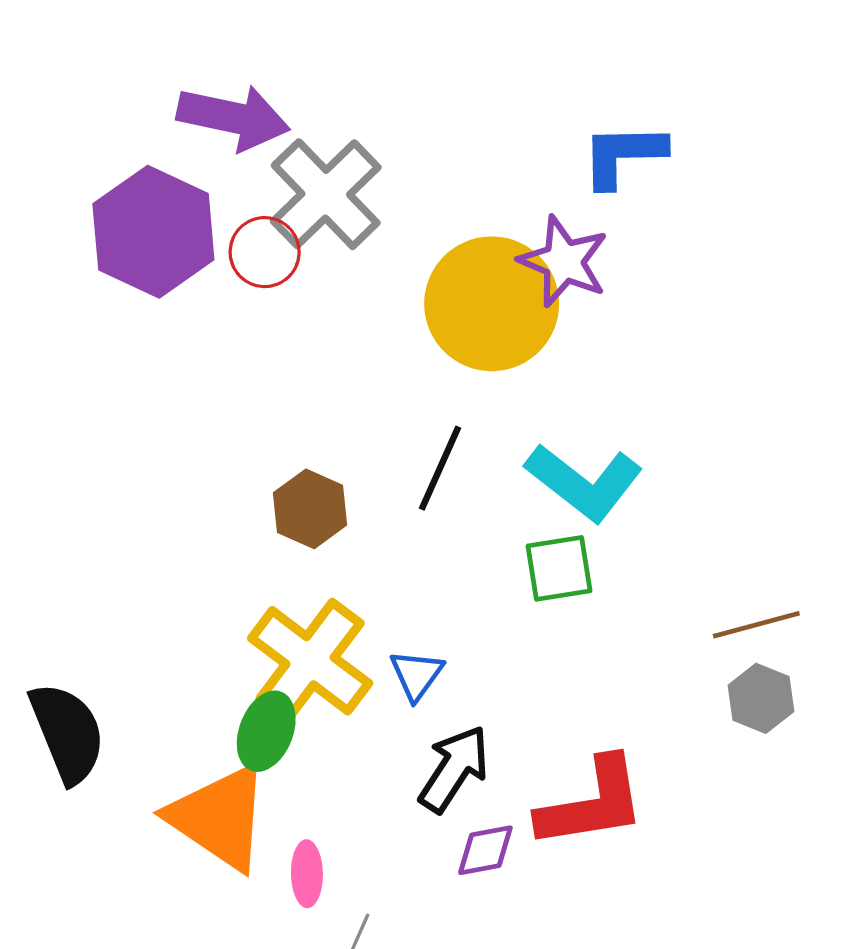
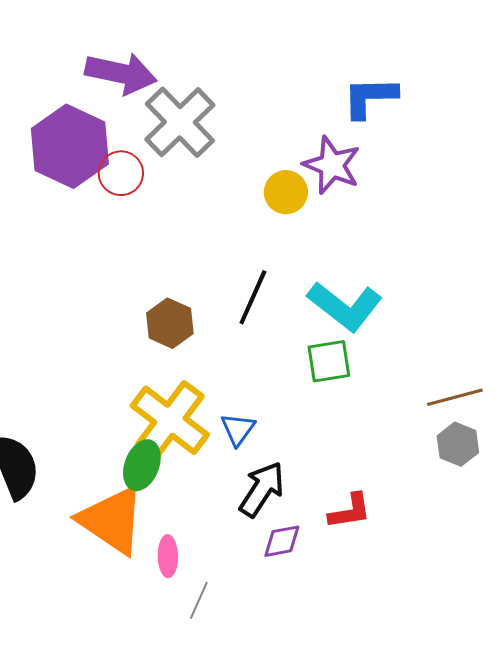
red circle: (265, 252) -> (121, 173), moved
yellow circle: (492, 304) -> (286, 192), size x0.5
red L-shape: (592, 803) -> (350, 511), size x0.6

